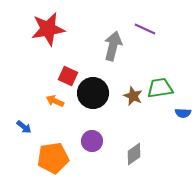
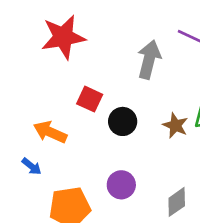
black circle: (93, 93) -> (123, 121), size x0.7
orange arrow: (55, 101) -> (50, 132), moved, size x1.4

